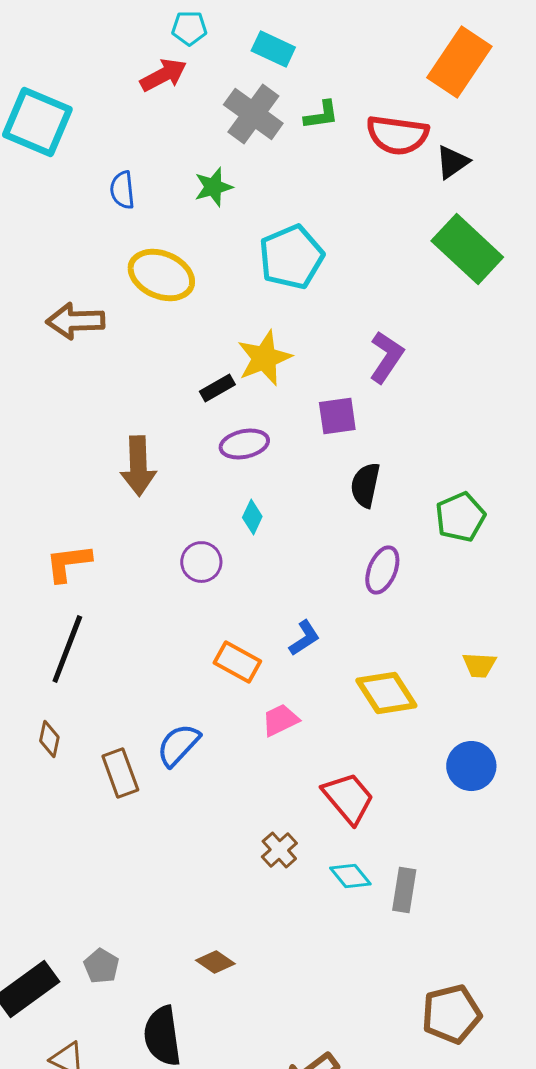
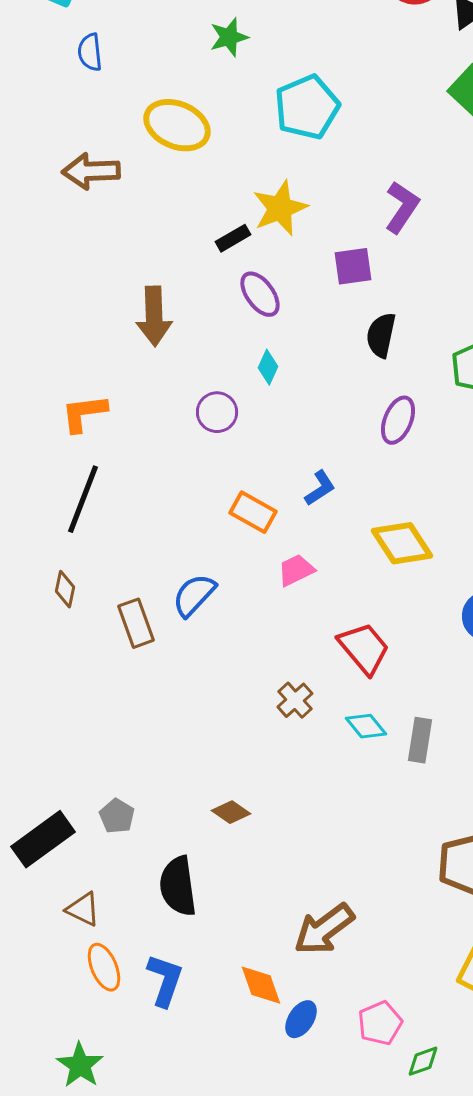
blue semicircle: (122, 190) -> (90, 52), moved
purple ellipse: (244, 444) -> (260, 294), turned 66

